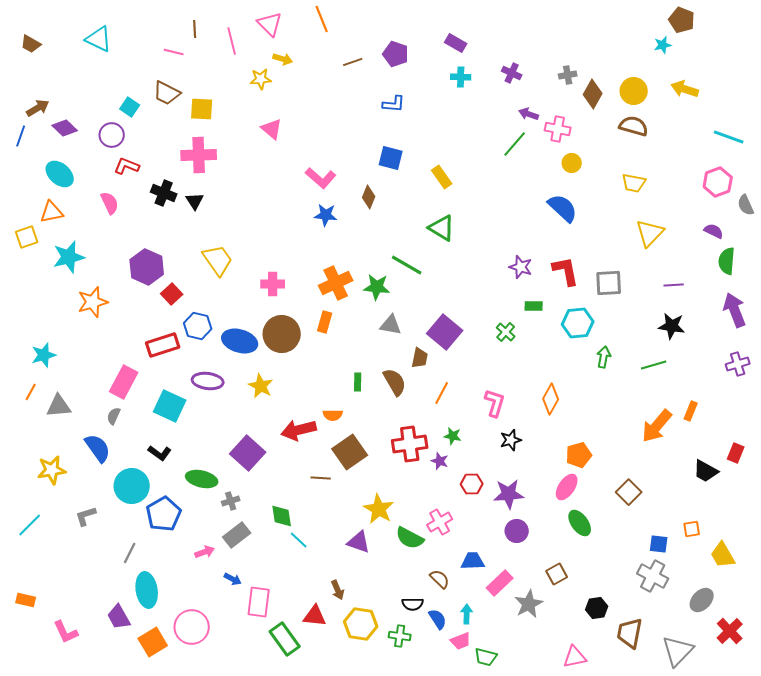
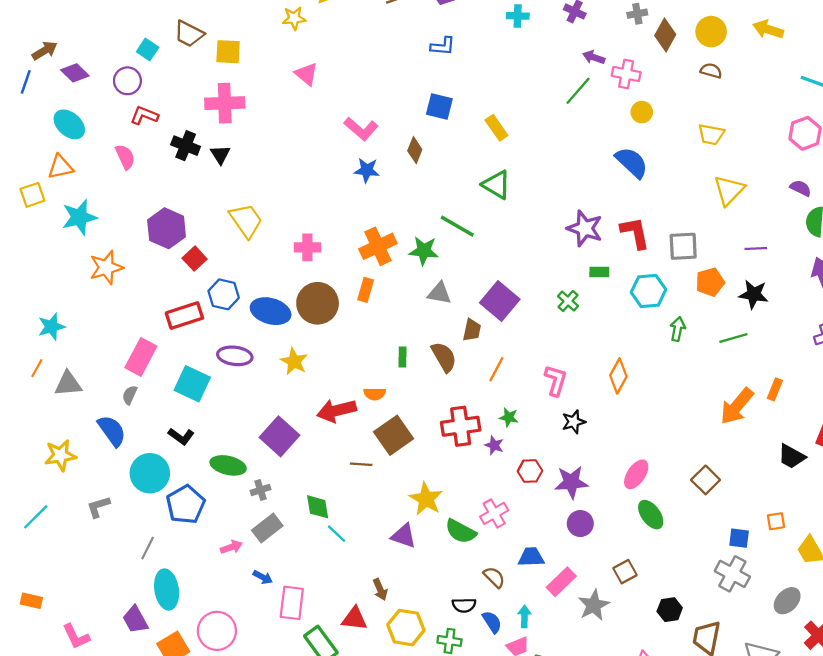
brown semicircle: (634, 126) -> (711, 71), size x0.7
purple star: (521, 267) -> (585, 228), size x1.4
orange pentagon: (579, 455) -> (710, 282), moved

